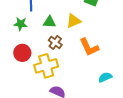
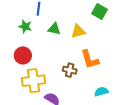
brown cross: (55, 42) -> (70, 70), moved, turned -32
yellow cross: (46, 66) -> (33, 81), moved

